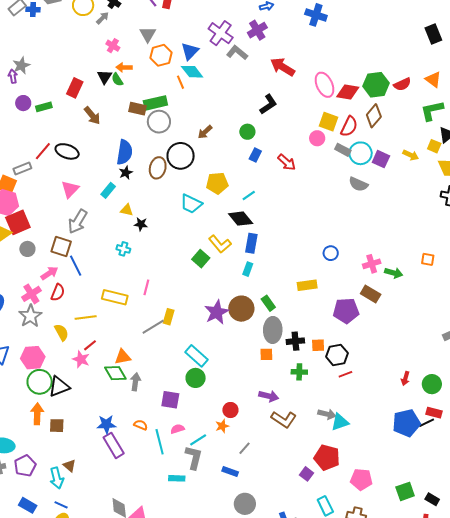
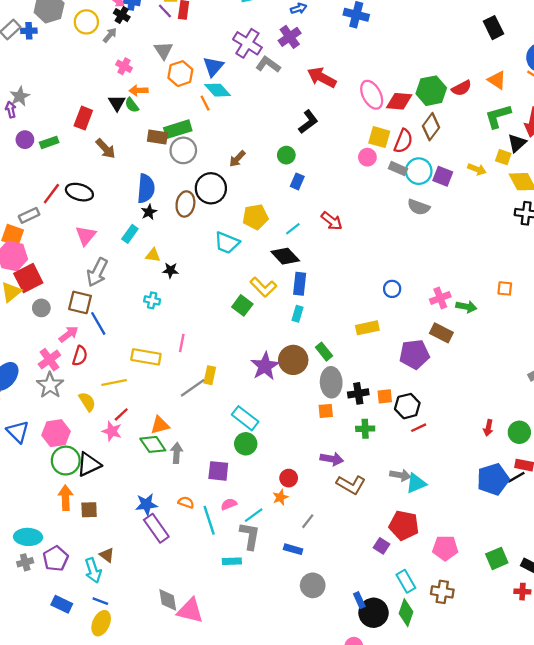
red arrow: (287, 162) -> (332, 221), moved

